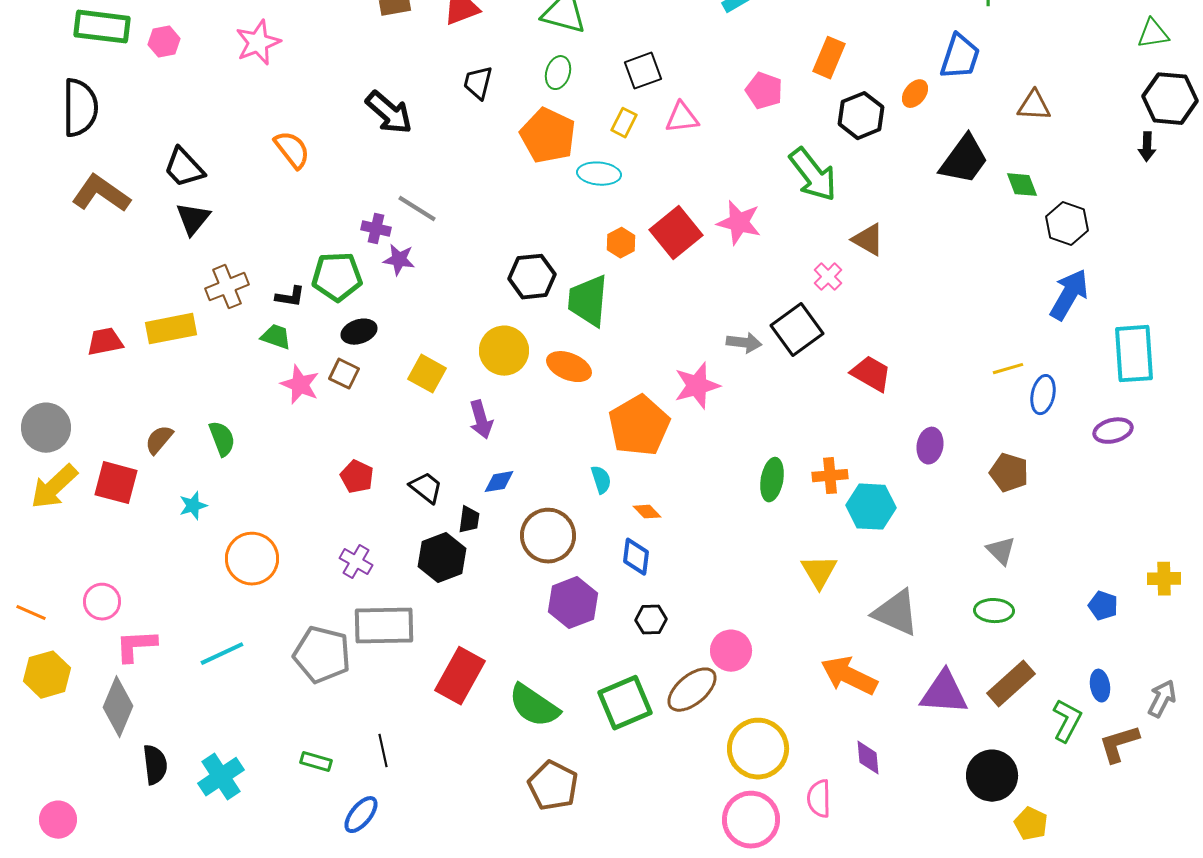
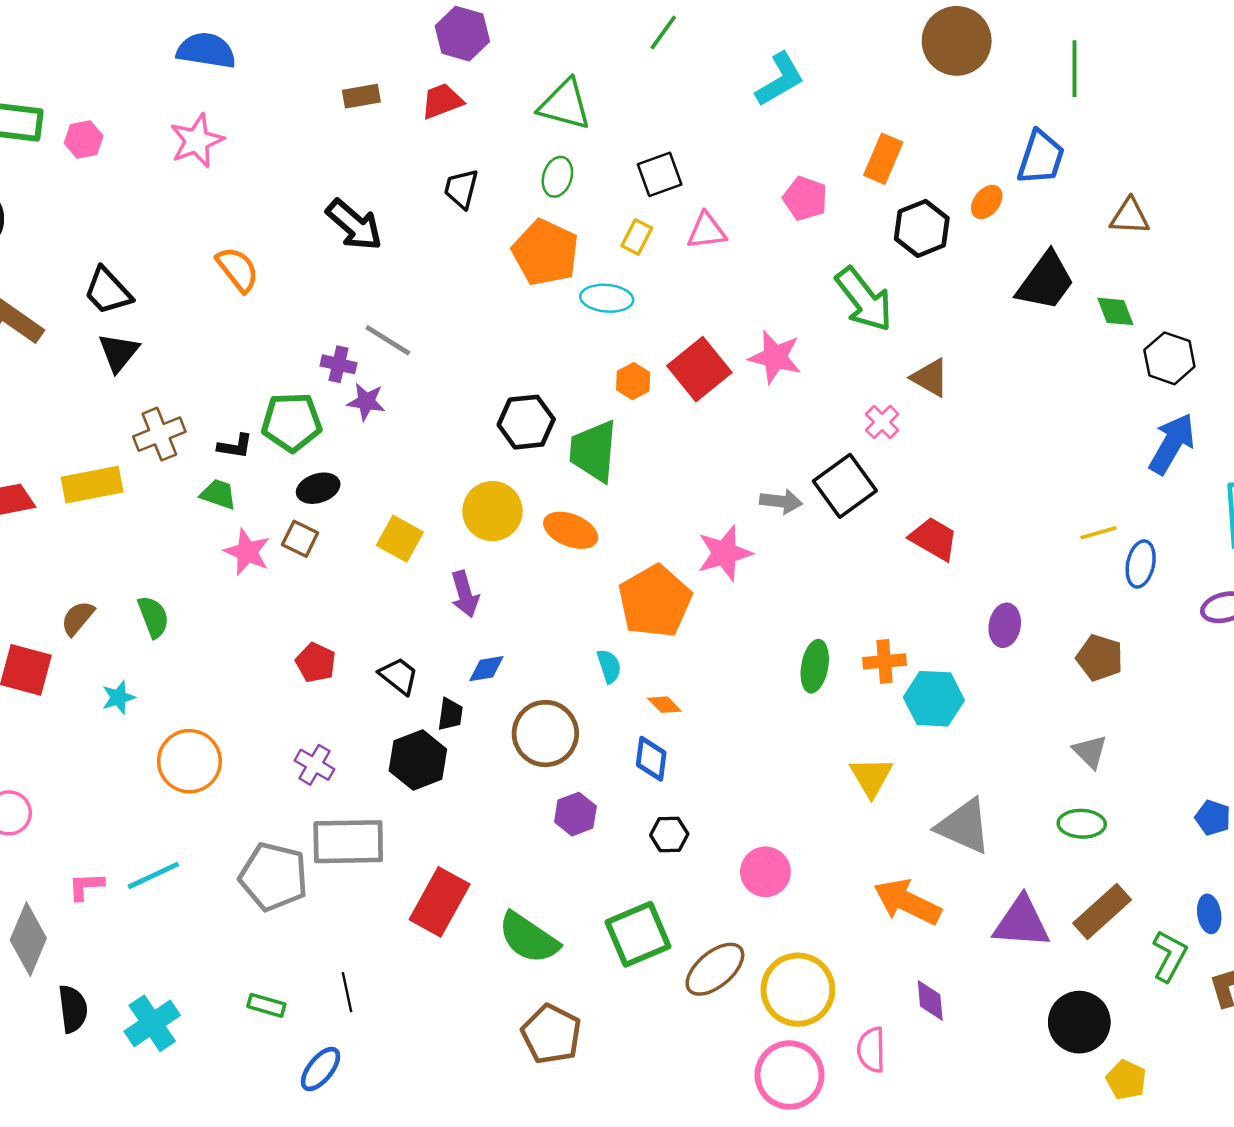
purple hexagon: (573, 603) -> (575, 814), size x0.7
pink L-shape: (136, 646) -> (86, 886), moved, size x0.7
brown ellipse: (692, 690) -> (715, 969), moved

